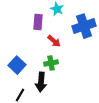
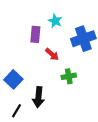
green cross: (51, 63) -> (69, 76), moved

